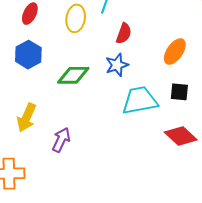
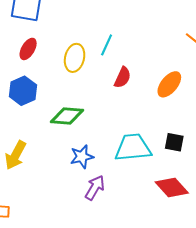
orange ellipse: (175, 52) -> (169, 84), moved
blue star: (117, 65) -> (82, 157), moved
purple arrow: (61, 140) -> (95, 188), moved

